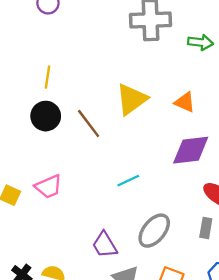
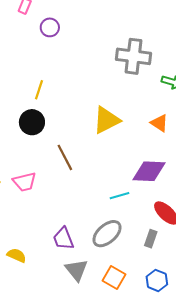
orange triangle: (185, 102) -> (159, 123), moved
brown line: (89, 124) -> (65, 157), moved
cyan line: (128, 181) -> (120, 196), moved

